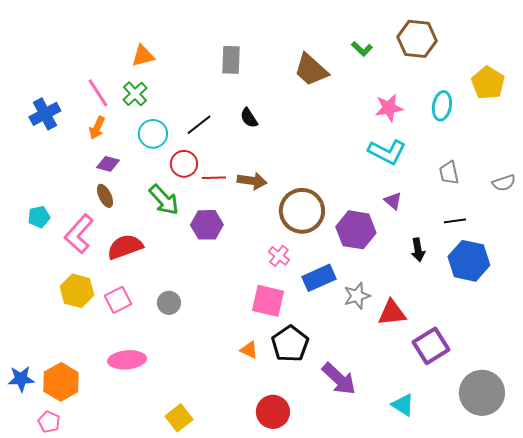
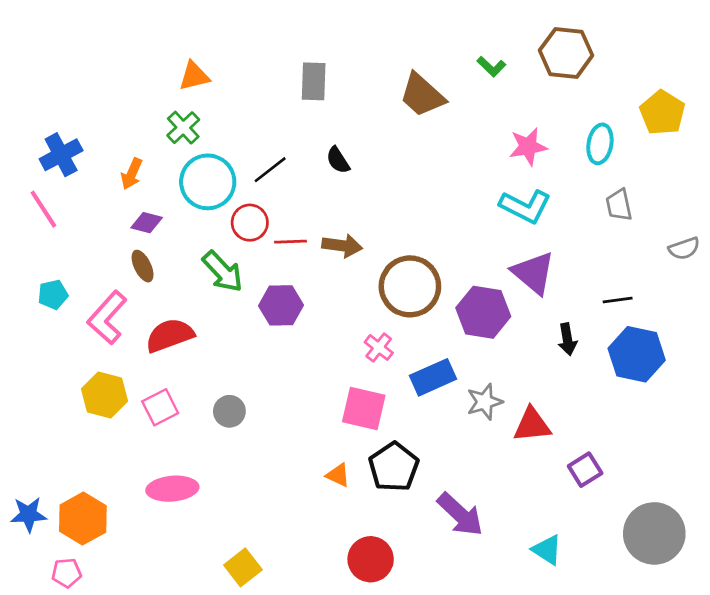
pink line: (98, 93) -> (43, 209), moved
cyan circle: (153, 134) -> (208, 182), size x1.4
gray trapezoid: (449, 173) -> (619, 205), moved
purple triangle: (393, 201) -> (533, 273), size x1.8
purple square: (431, 346) -> (585, 470), size x0.7
pink pentagon: (49, 422) -> (67, 573), turned -30

